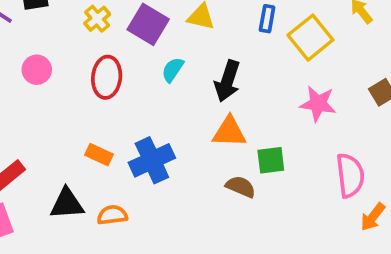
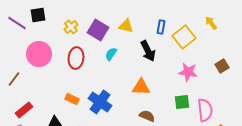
pink circle: (37, 70) -> (39, 54), size x1.6
black arrow: (227, 81) -> (148, 51), moved, turned -45
blue cross: (152, 160) -> (100, 102), turned -30
green square: (271, 160) -> (182, 102), moved

